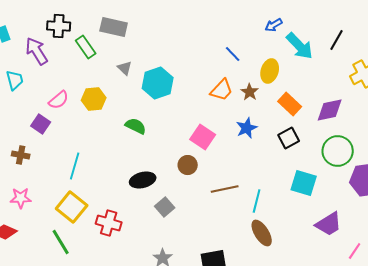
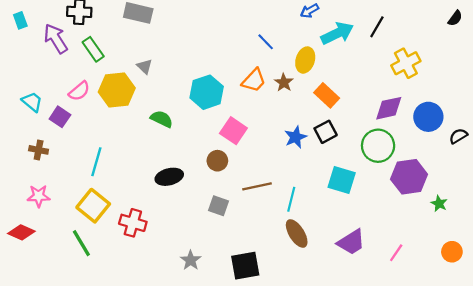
cyan arrow: (300, 46) -> (337, 33), turned -72
green rectangle: (86, 47) -> (93, 49), moved
gray triangle: (125, 68) -> (145, 66), moved
cyan trapezoid: (15, 80) -> (32, 102), moved, turned -35
cyan hexagon: (158, 83) -> (207, 92), moved
yellow hexagon: (94, 99) -> (117, 90), size x1.4
purple diamond: (330, 110) -> (389, 108), moved
blue star: (247, 128) -> (296, 137), moved
gray square: (165, 207) -> (218, 206), moved, turned -30
purple trapezoid: (329, 224) -> (351, 242), moved

